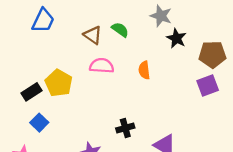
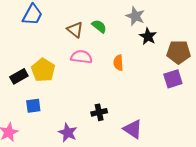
blue square: (39, 123) -> (33, 106), moved, turned 35

